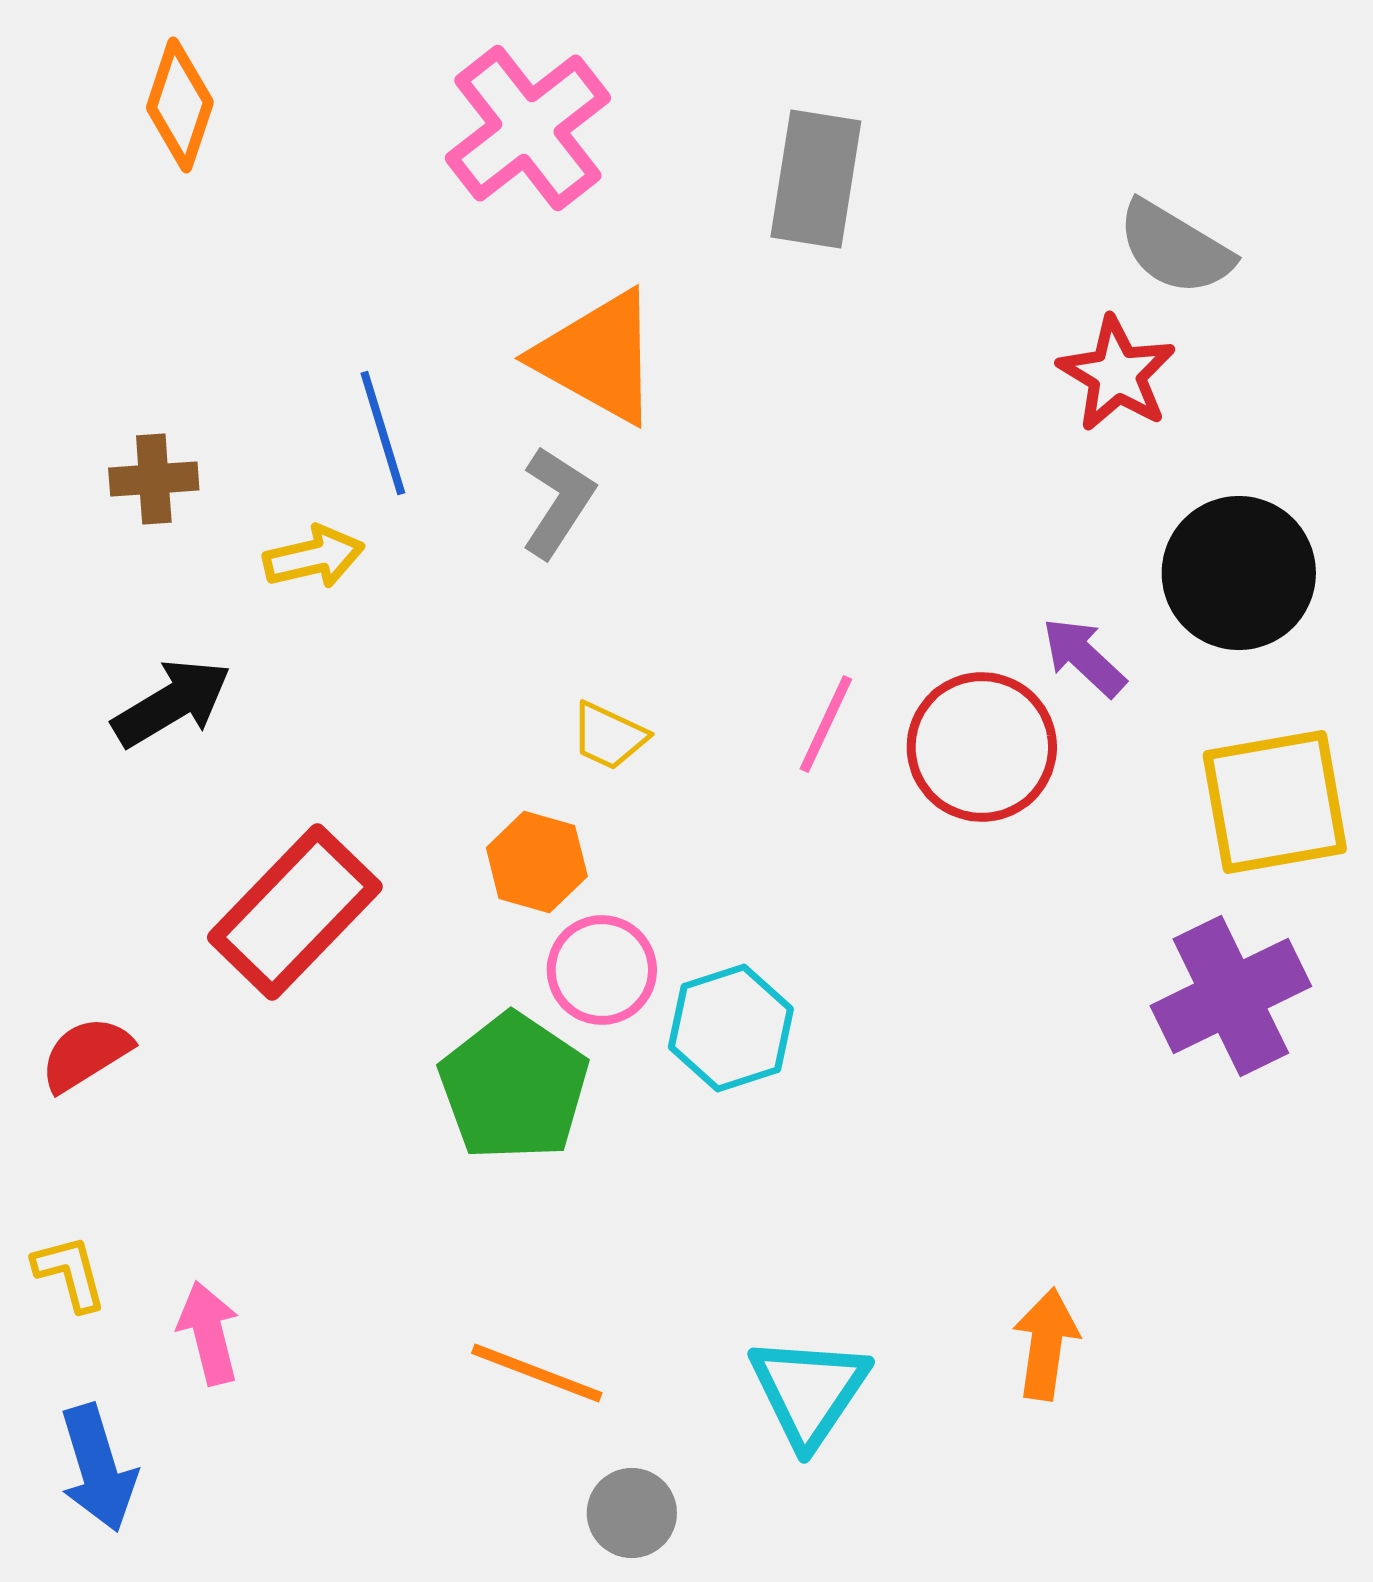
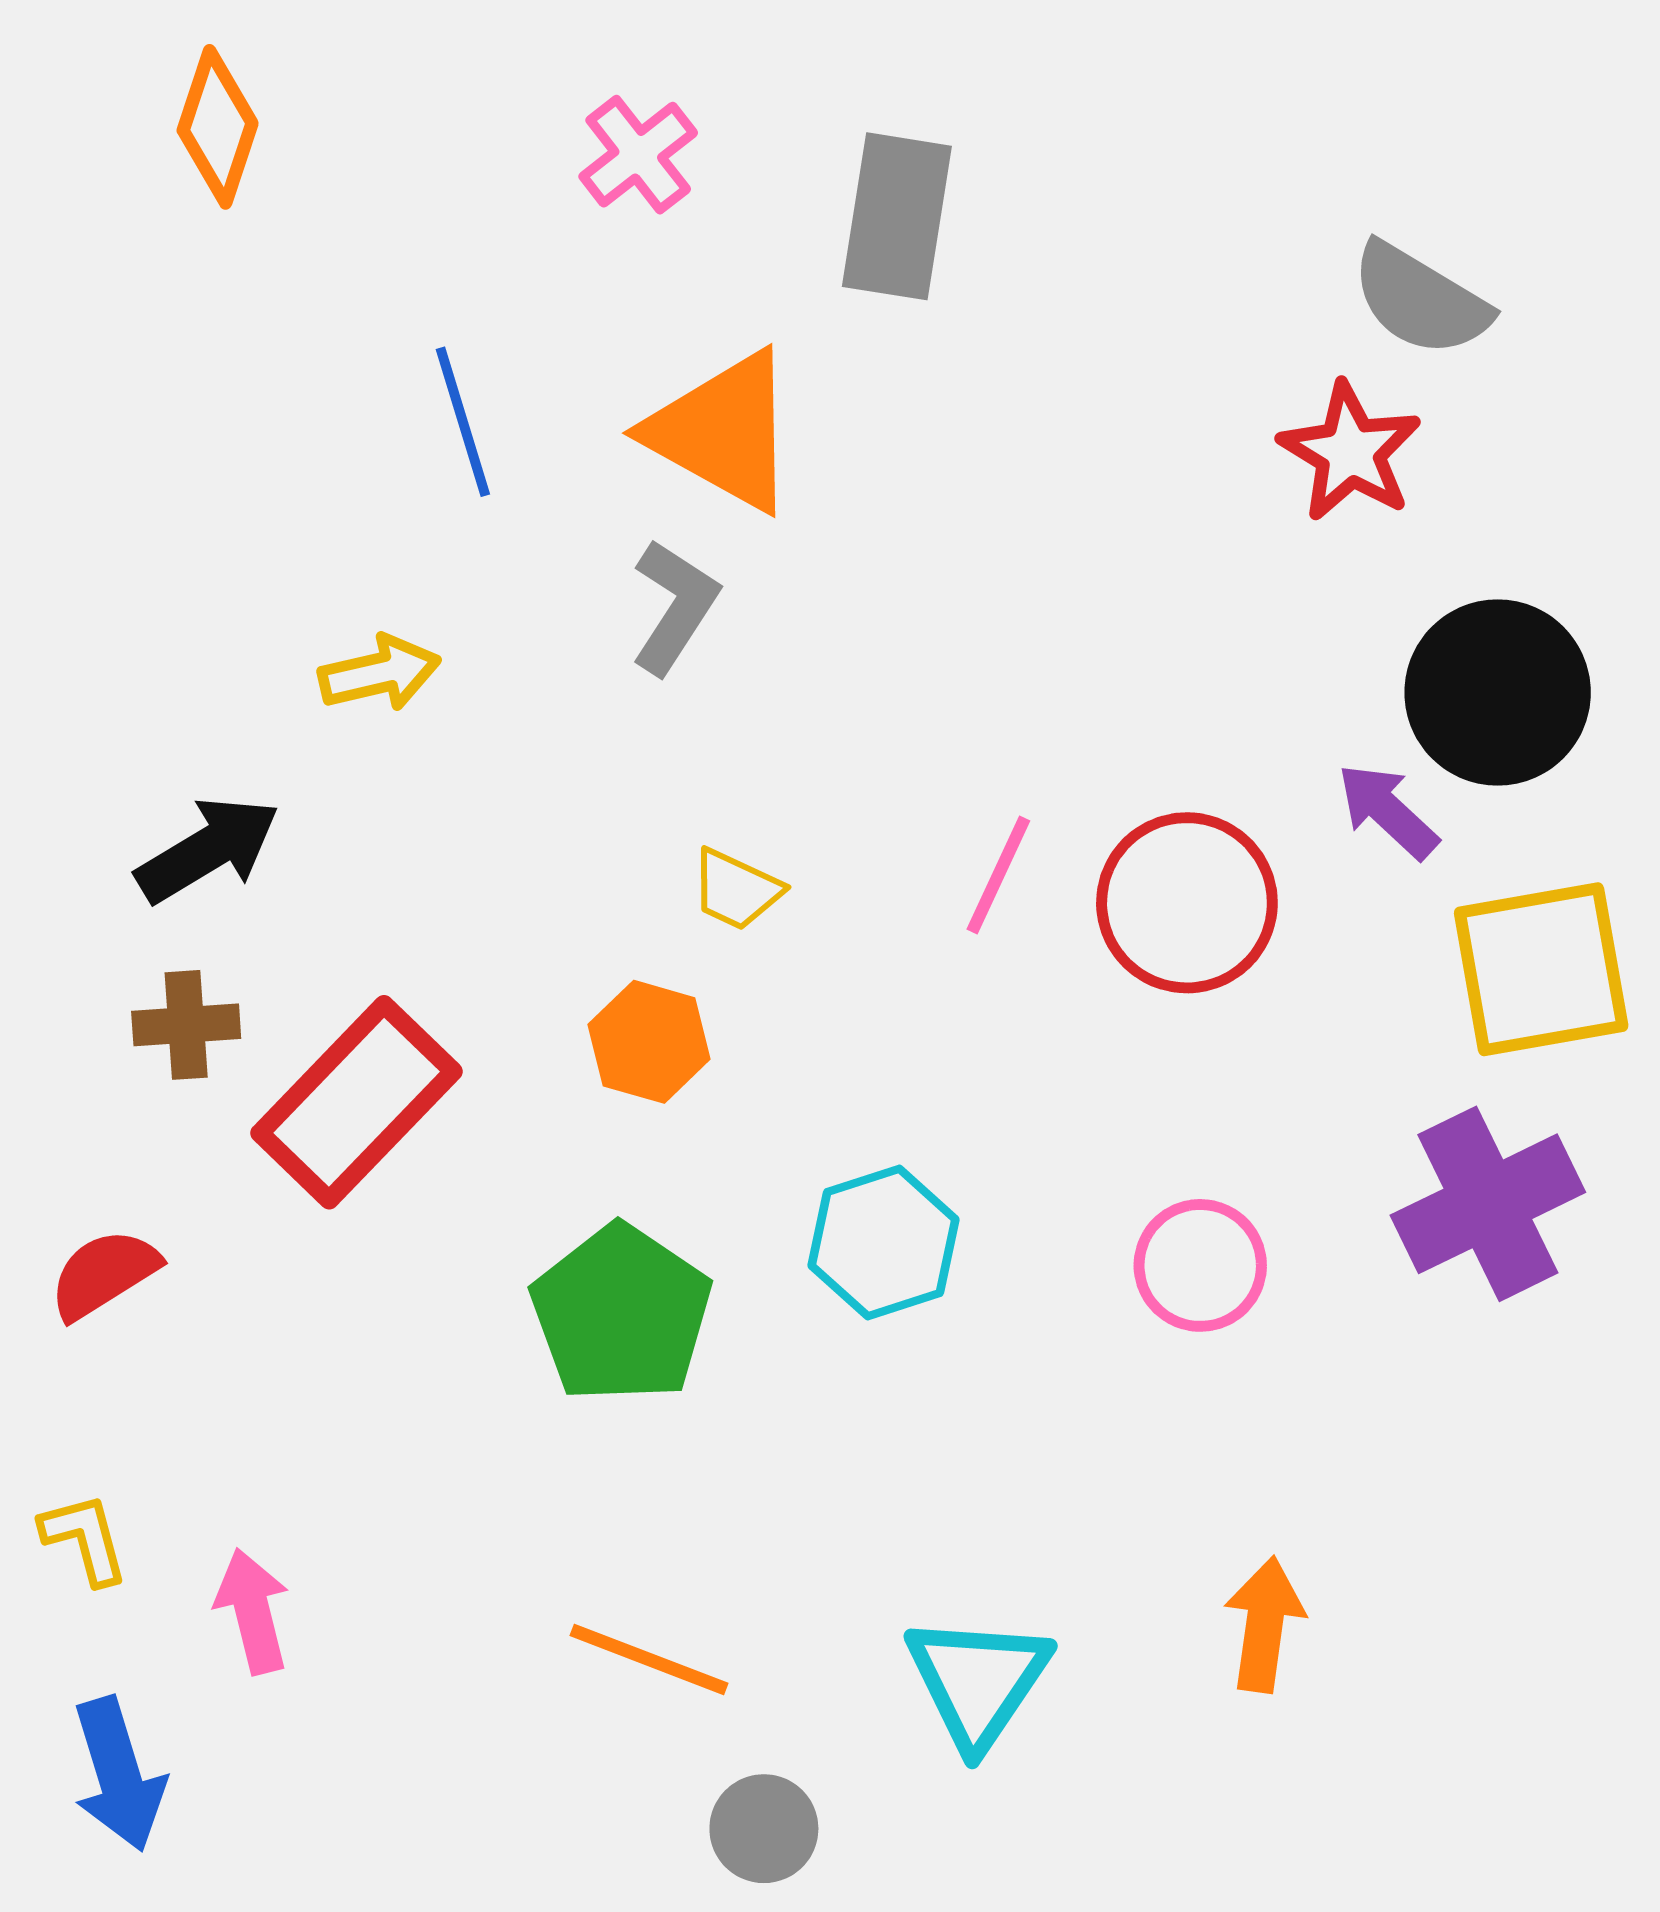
pink cross: (528, 128) -> (638, 155), size x0.6
gray rectangle: (816, 179) -> (897, 216), moved
blue line: (383, 433) -> (463, 422), moved
brown cross: (154, 479) -> (186, 1025), moved
purple arrow: (1084, 657) -> (1388, 811), moved
pink circle: (602, 970) -> (1200, 1265), moved

